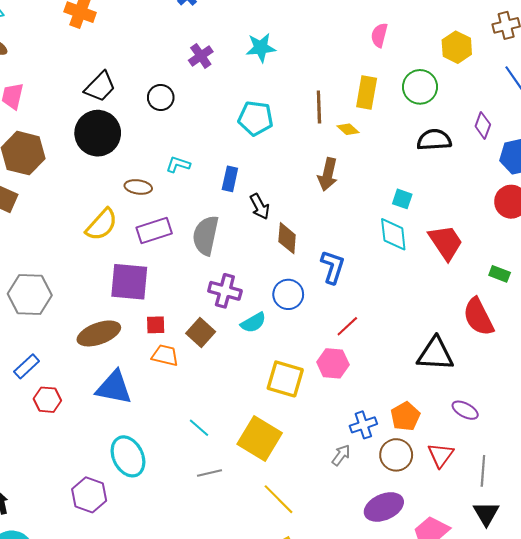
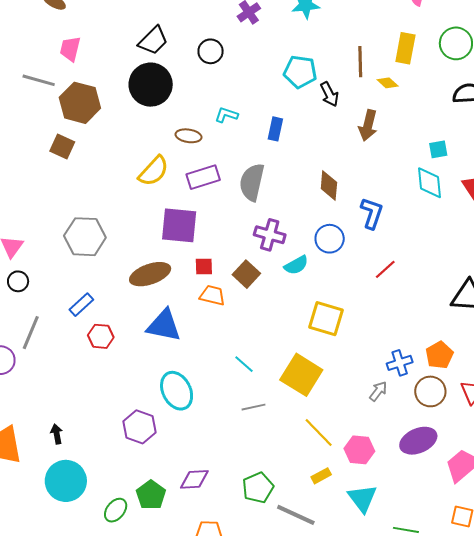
cyan square: (402, 199) -> (438, 149), turned -30
black arrow: (260, 206) -> (329, 94), moved
pink hexagon: (333, 363) -> (359, 450), moved

